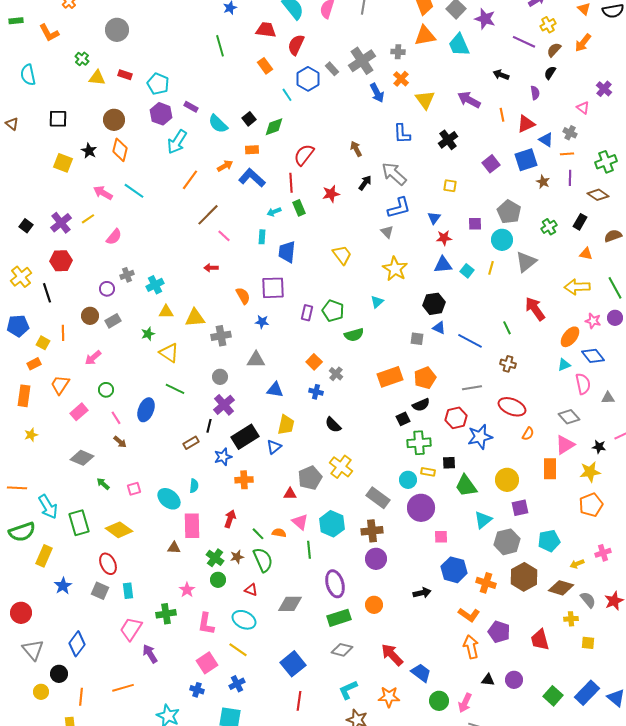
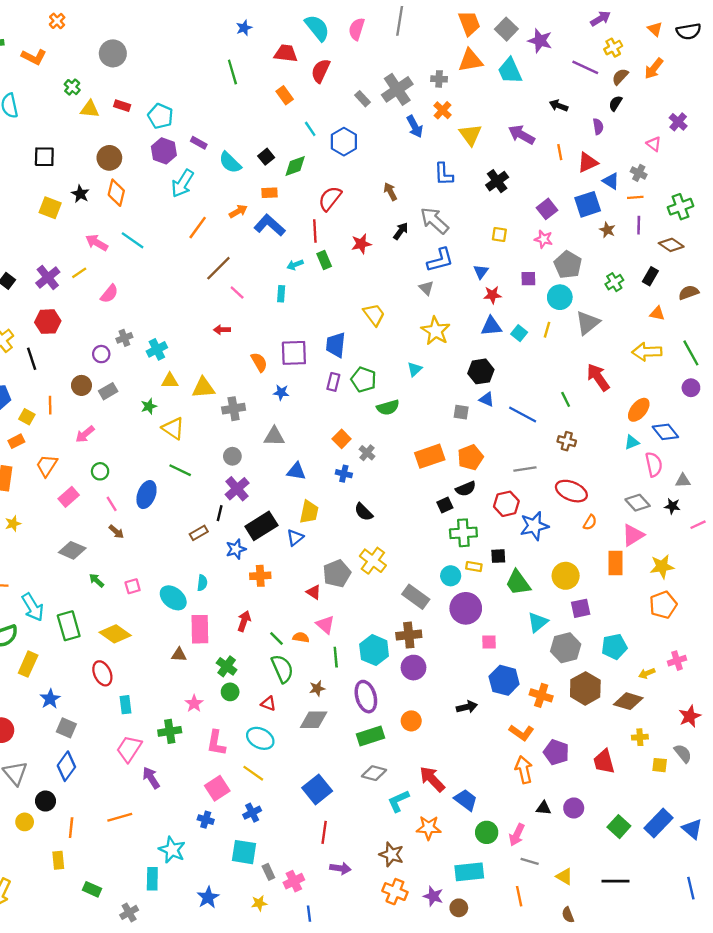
orange L-shape: (49, 33) -> (34, 57), turned -35
blue hexagon: (308, 79) -> (344, 142), moved
blue trapezoid: (287, 252) -> (336, 345), moved
pink star: (593, 321) -> (544, 239), moved
black star: (599, 447) -> (672, 506), moved
red triangle: (290, 494) -> (314, 592), turned 32
cyan hexagon: (332, 524) -> (374, 650), moved
brown star: (237, 557) -> (317, 688), moved
gray square: (100, 591) -> (66, 728), moved
gray semicircle: (588, 600) -> (683, 753), moved
cyan L-shape: (348, 690) -> (398, 801), moved

